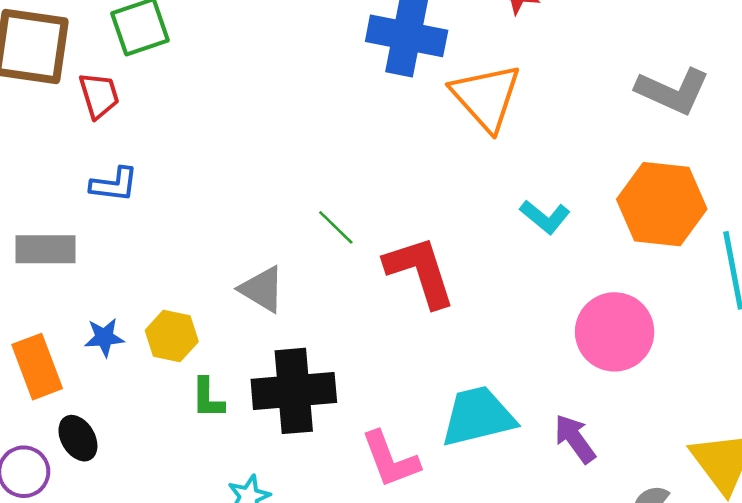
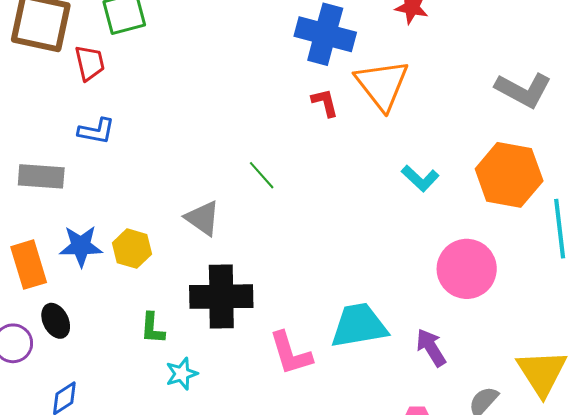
red L-shape: (420, 272) -> (325, 103), moved, size x0.5
blue star: (104, 337) -> (81, 246), size x1.4
green L-shape: (208, 398) -> (152, 328), moved

